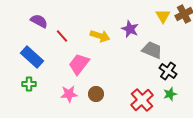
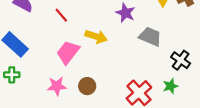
red line: (62, 36) -> (61, 15), moved
yellow arrow: (100, 36) -> (96, 37), moved
black cross: (168, 71) -> (181, 60), moved

